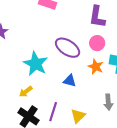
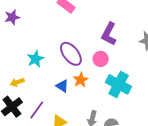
cyan star: (36, 64) -> (35, 59), size x0.7
orange star: (96, 67) -> (81, 80), moved

